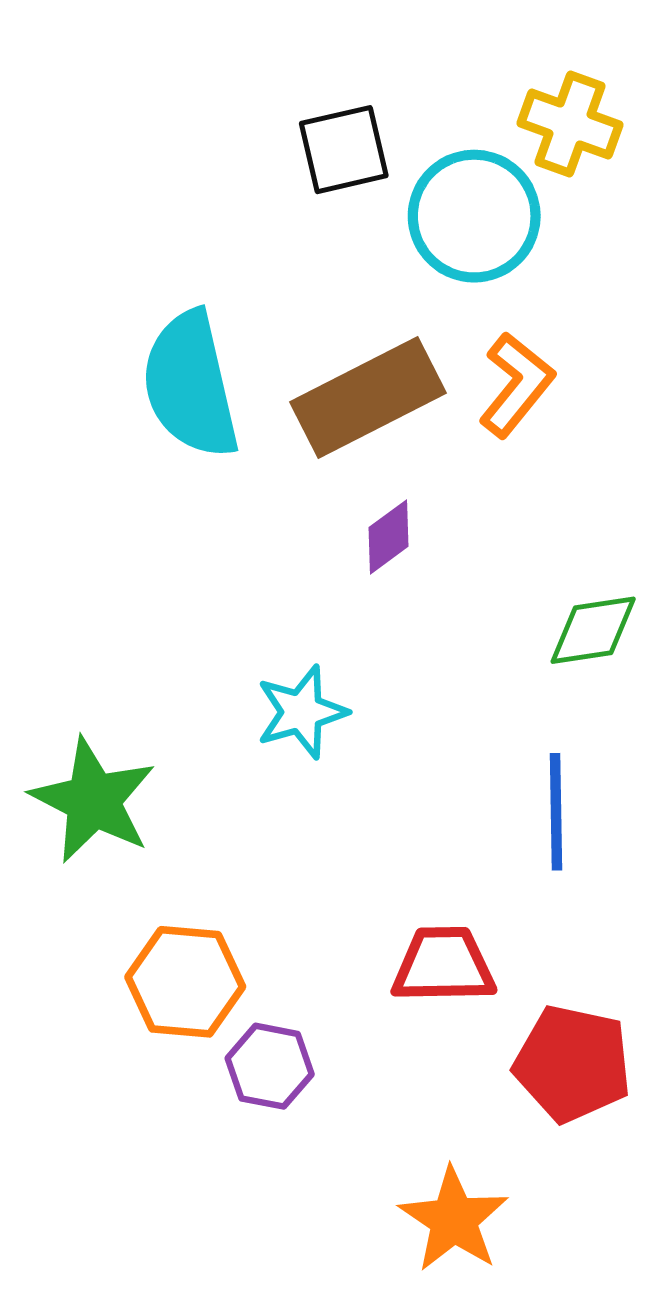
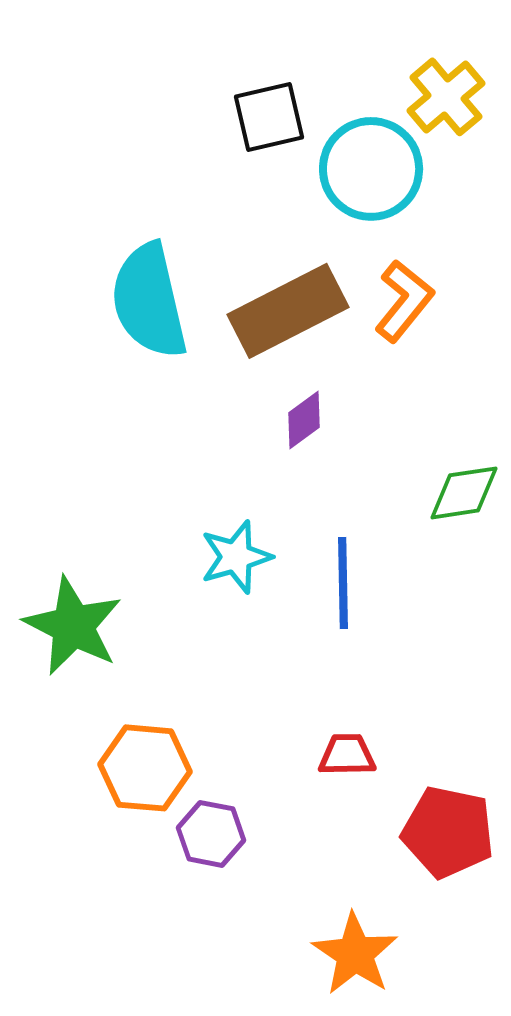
yellow cross: (570, 124) -> (446, 97), turned 30
blue line: (556, 812) -> (343, 583), moved
red trapezoid: (443, 965) -> (347, 755), size x0.7

